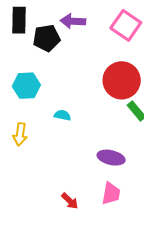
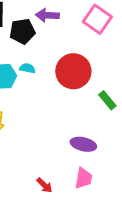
red circle: (122, 80) -> (73, 71), moved
cyan semicircle: (62, 115) -> (27, 68), moved

